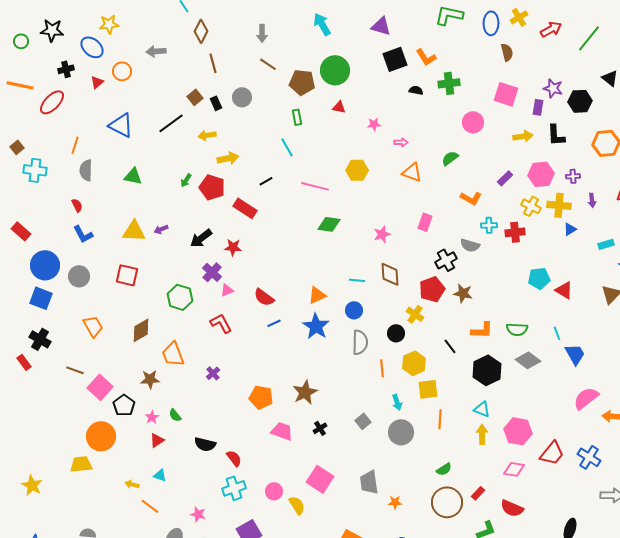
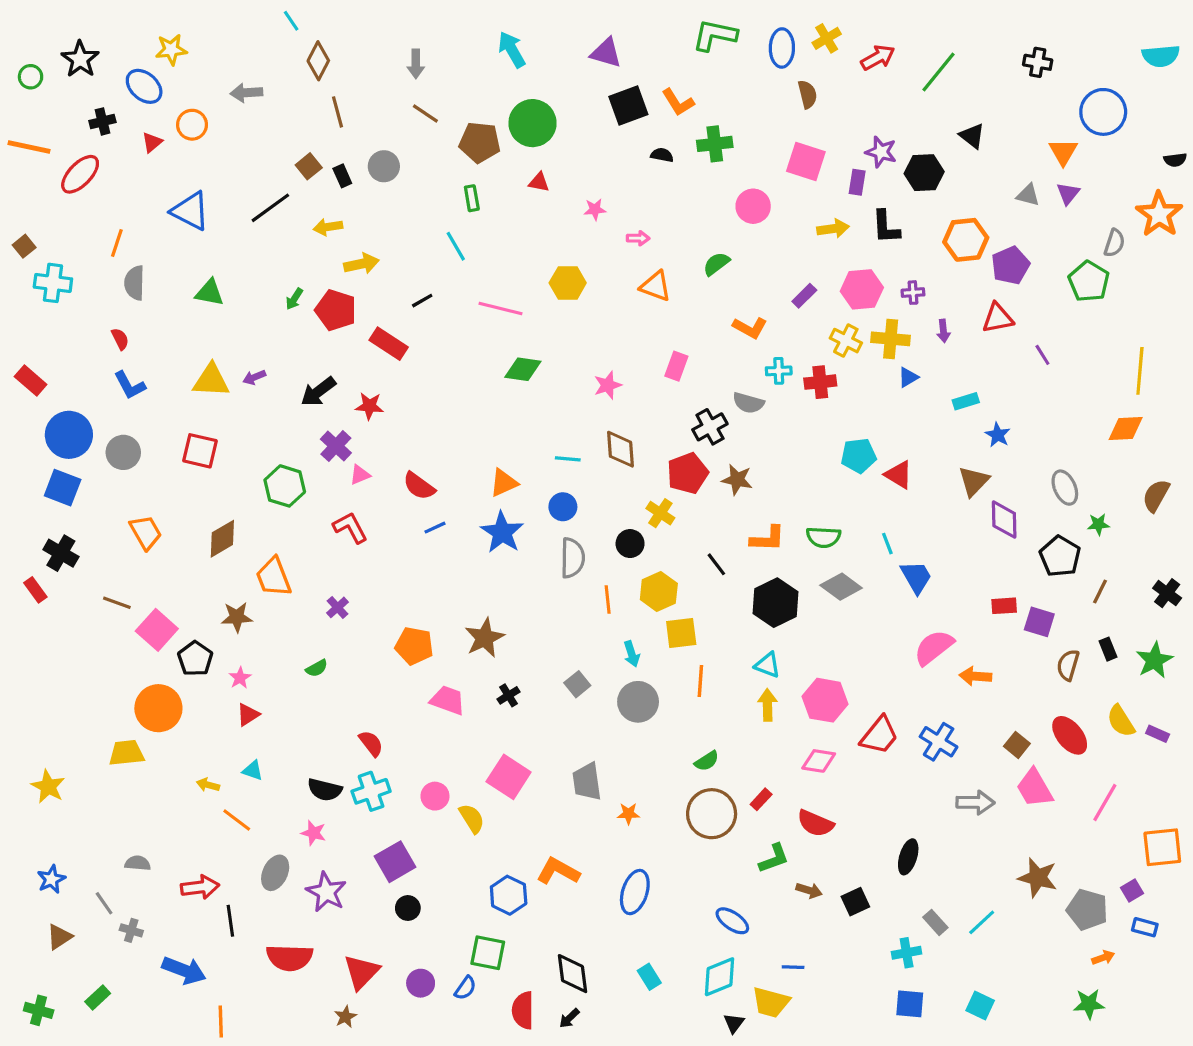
black star: (52, 30) -> (80, 59), turned 30
green semicircle: (175, 415) -> (317, 668), moved, turned -80
black semicircle: (205, 444) -> (325, 790), moved

